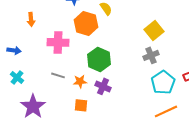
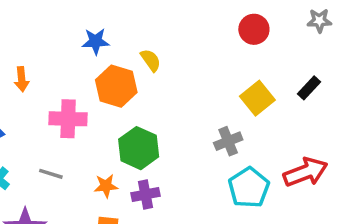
yellow square: (154, 30) -> (257, 98), moved
gray line: (58, 75) -> (51, 174), moved
purple cross: (103, 86) -> (146, 195), turned -35

